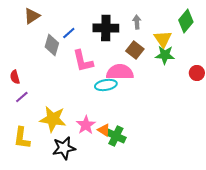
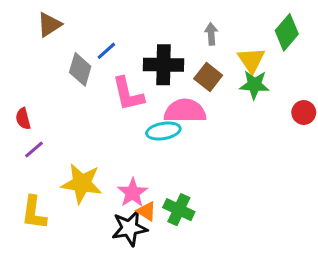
black cross: (106, 28) -> (163, 65), moved
orange triangle: (104, 130) -> (146, 211), moved
black star: (64, 148) -> (130, 228), moved

